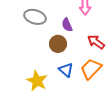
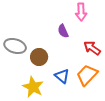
gray ellipse: (35, 17) -> (15, 46), moved
brown circle: (58, 44) -> (39, 57), moved

